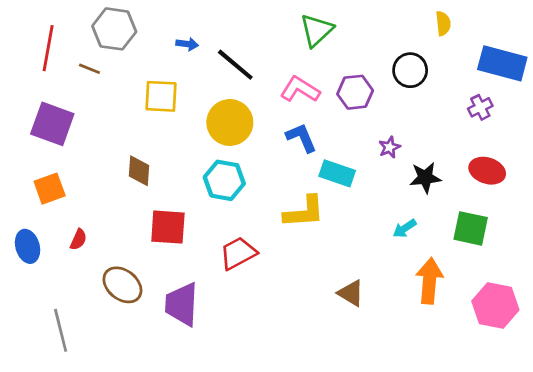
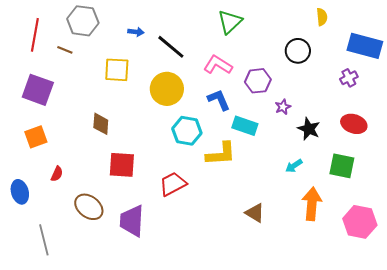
purple hexagon: (355, 92) -> (258, 81), moved
black star: (425, 178) -> (309, 129), turned 30
cyan hexagon: (224, 180) -> (187, 131), moved
blue ellipse: (28, 246) -> (20, 192), moved

